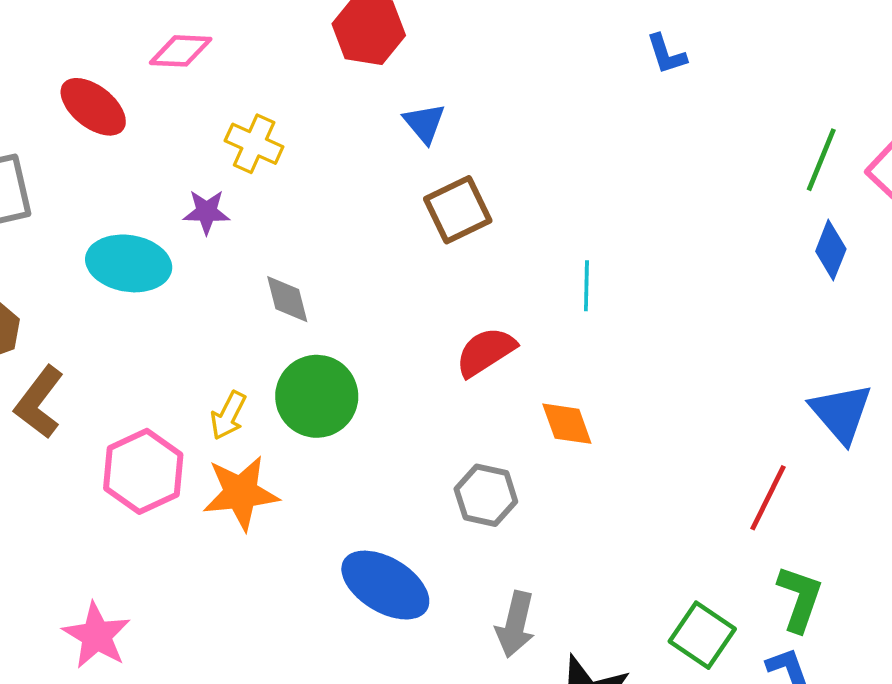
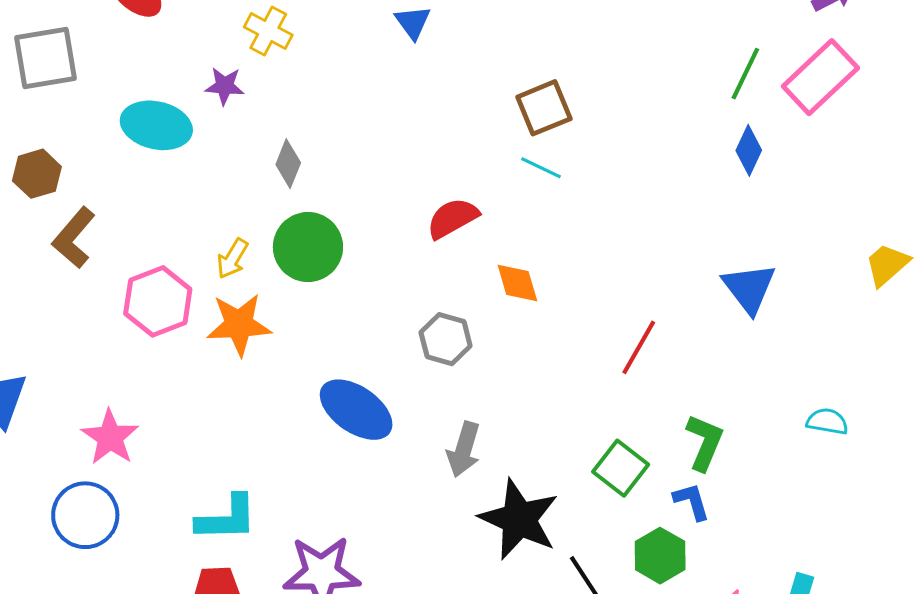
brown square: (458, 210) -> (544, 108), moved
cyan line: (586, 286) -> (541, 168), turned -69
gray diamond: (287, 299) -> (288, 164), turned 33
red line: (768, 498) -> (639, 347), moved

